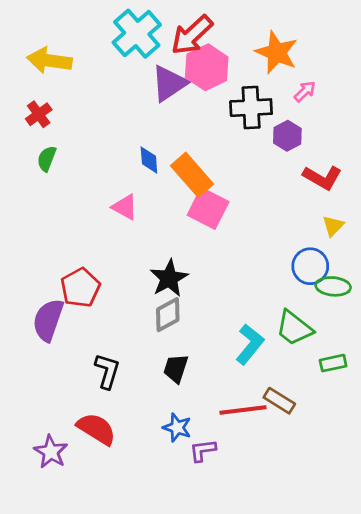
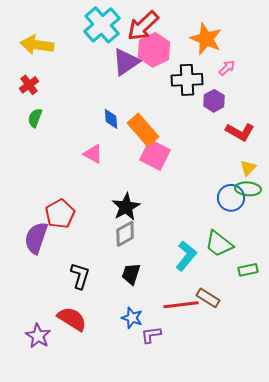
green ellipse: (333, 286) -> (248, 189), moved

